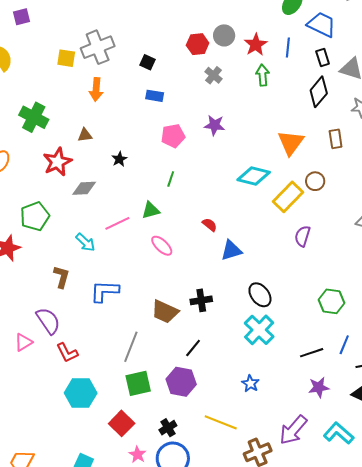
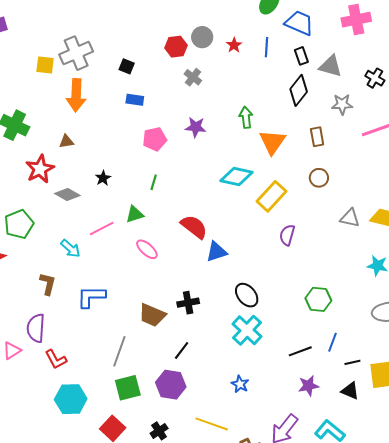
red star: (256, 45) -> (234, 45), size x0.7
green arrow: (263, 75) -> (246, 117), moved
orange arrow: (96, 89) -> (76, 95), size x1.4
black star: (119, 159) -> (103, 178), moved
brown circle: (315, 181) -> (319, 178), moved
gray diamond: (84, 188) -> (67, 195), turned 35
red semicircle: (210, 225) -> (194, 227), size x1.8
purple semicircle: (48, 321) -> (36, 328), turned -140

